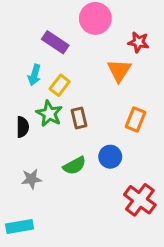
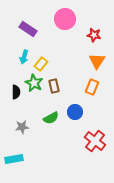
purple rectangle: (55, 42) -> (28, 29), moved
orange triangle: (119, 70) -> (97, 61), moved

